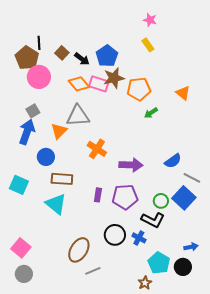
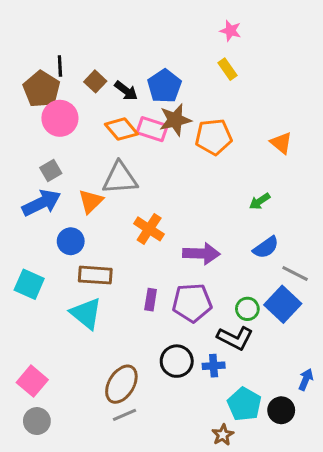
green arrow: (151, 113) -> (260, 201), moved
blue arrow: (27, 132) -> (41, 203), turned 45
blue cross: (139, 238) -> (214, 366), turned -32
blue arrow: (191, 247) -> (306, 380), moved, turned -56
gray line: (93, 271) -> (124, 415), moved

